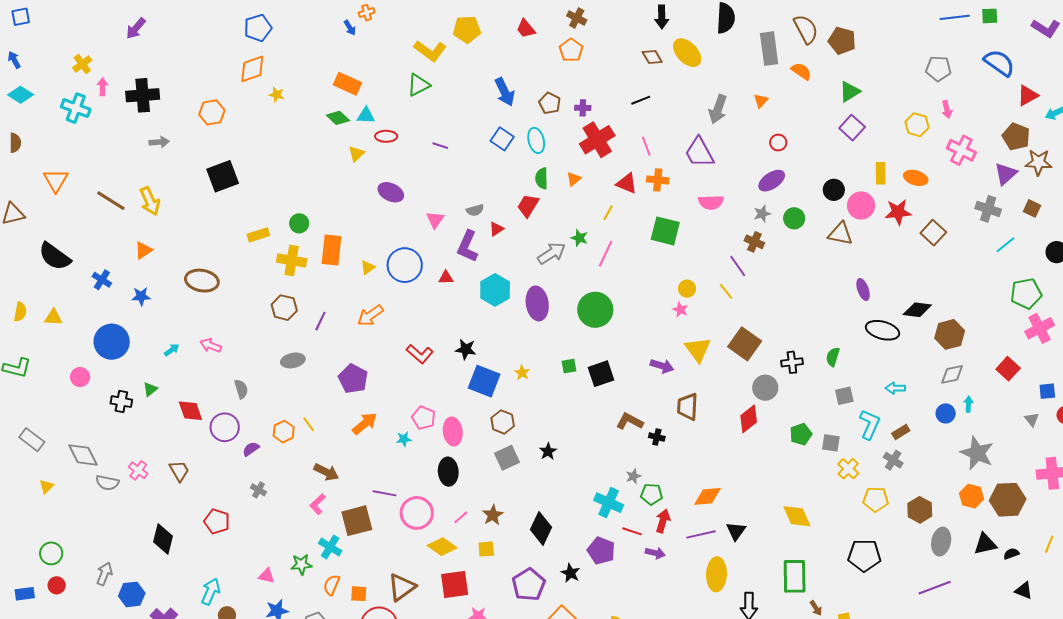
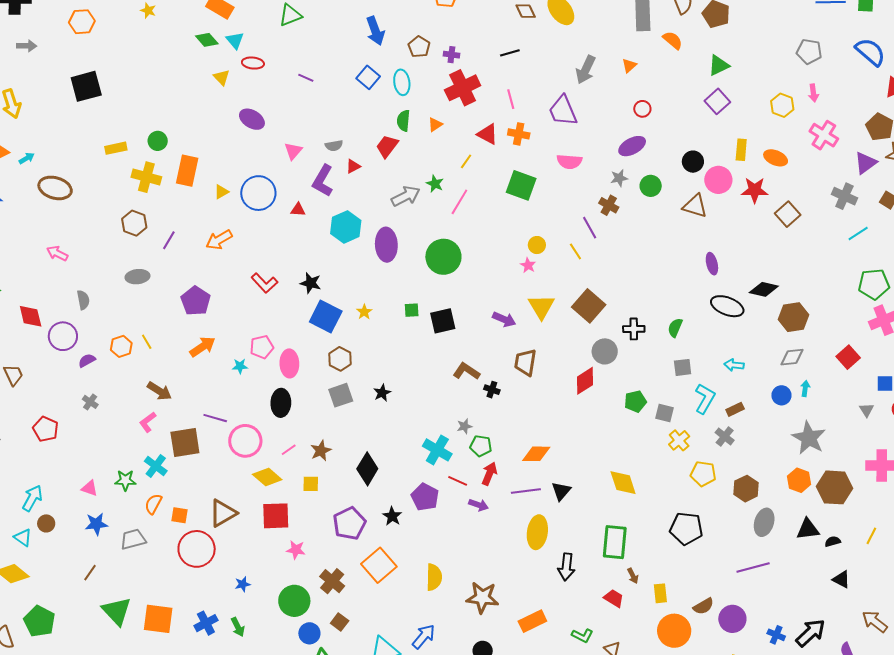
cyan triangle: (366, 116) -> (235, 40), turned 42
yellow triangle: (356, 154) -> (222, 77), turned -36
cyan arrow: (172, 350) -> (27, 158), moved
pink pentagon: (424, 418) -> (262, 347), turned 30

